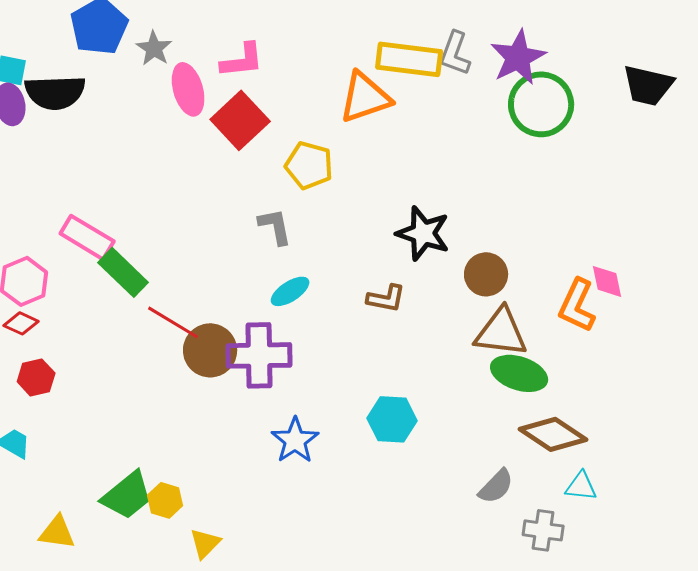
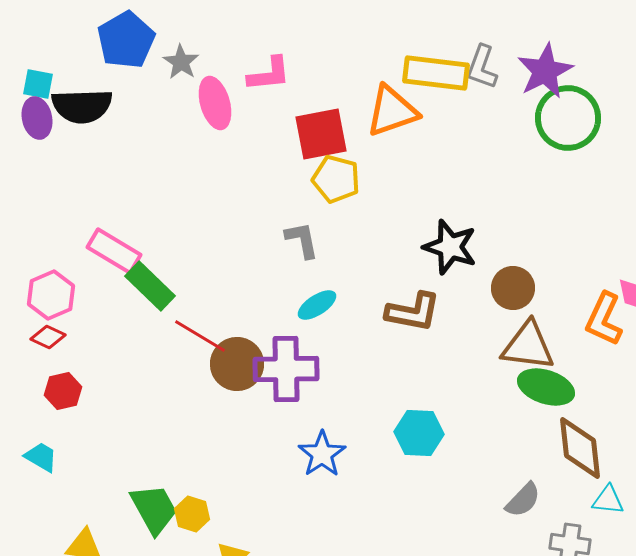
red square: (240, 120) -> (321, 134), moved, turned 32
brown L-shape: (386, 298) -> (413, 312), size x1.4
brown diamond: (553, 434) -> (580, 448), turned 50
green trapezoid: (127, 495) -> (154, 509), turned -80

